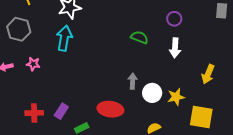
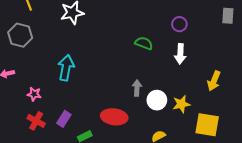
cyan arrow: (64, 38) -> (66, 68), moved
pink star: (33, 64) -> (34, 94), moved
red cross: (34, 113) -> (36, 121), turned 30

